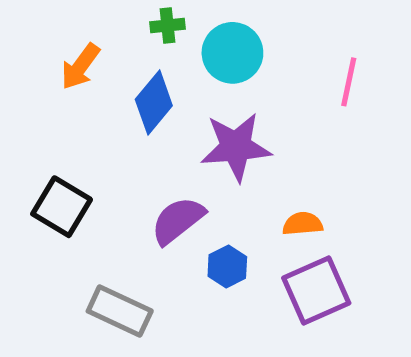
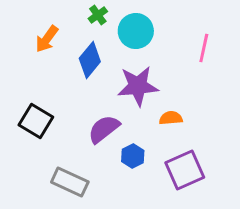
green cross: (168, 26) -> (98, 15), turned -30
orange semicircle: (303, 224) -> (171, 118), moved

